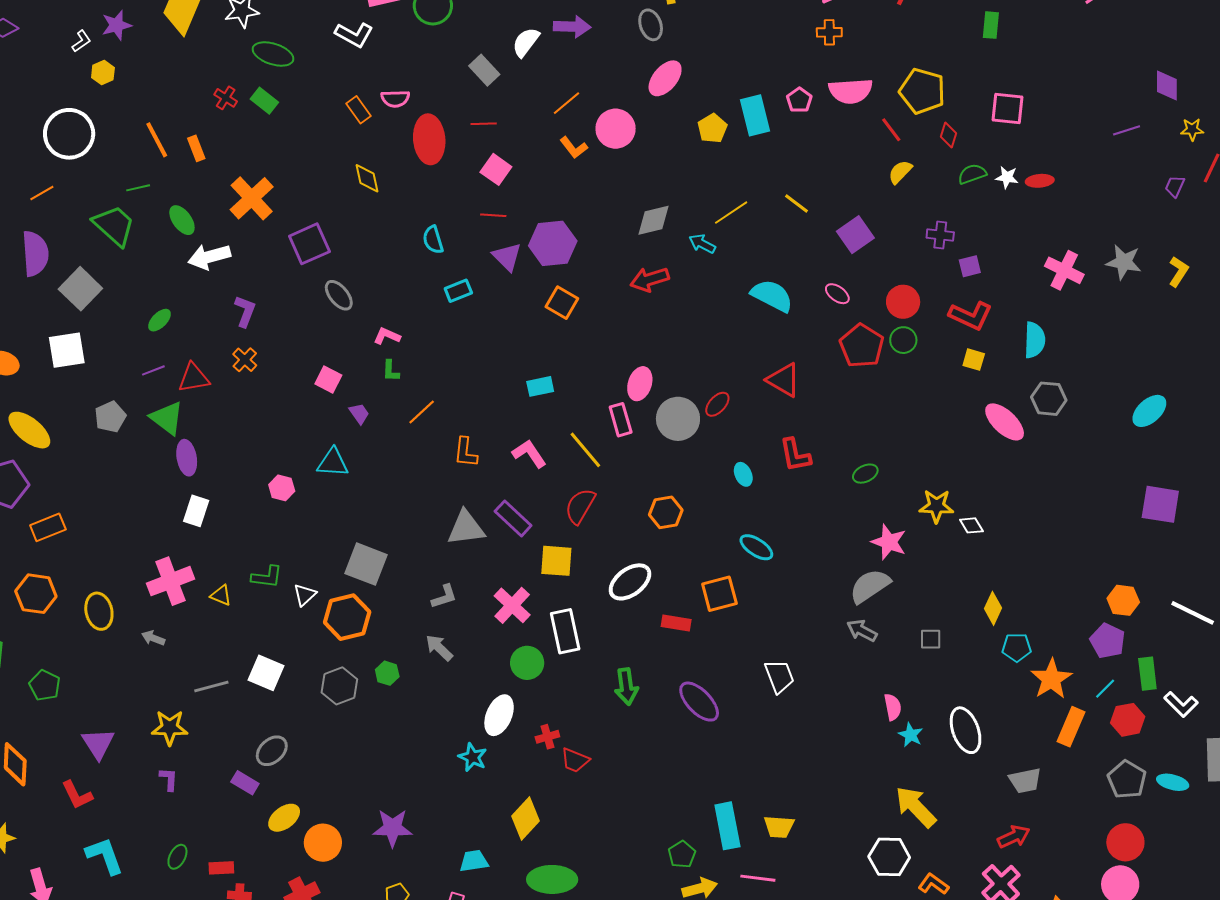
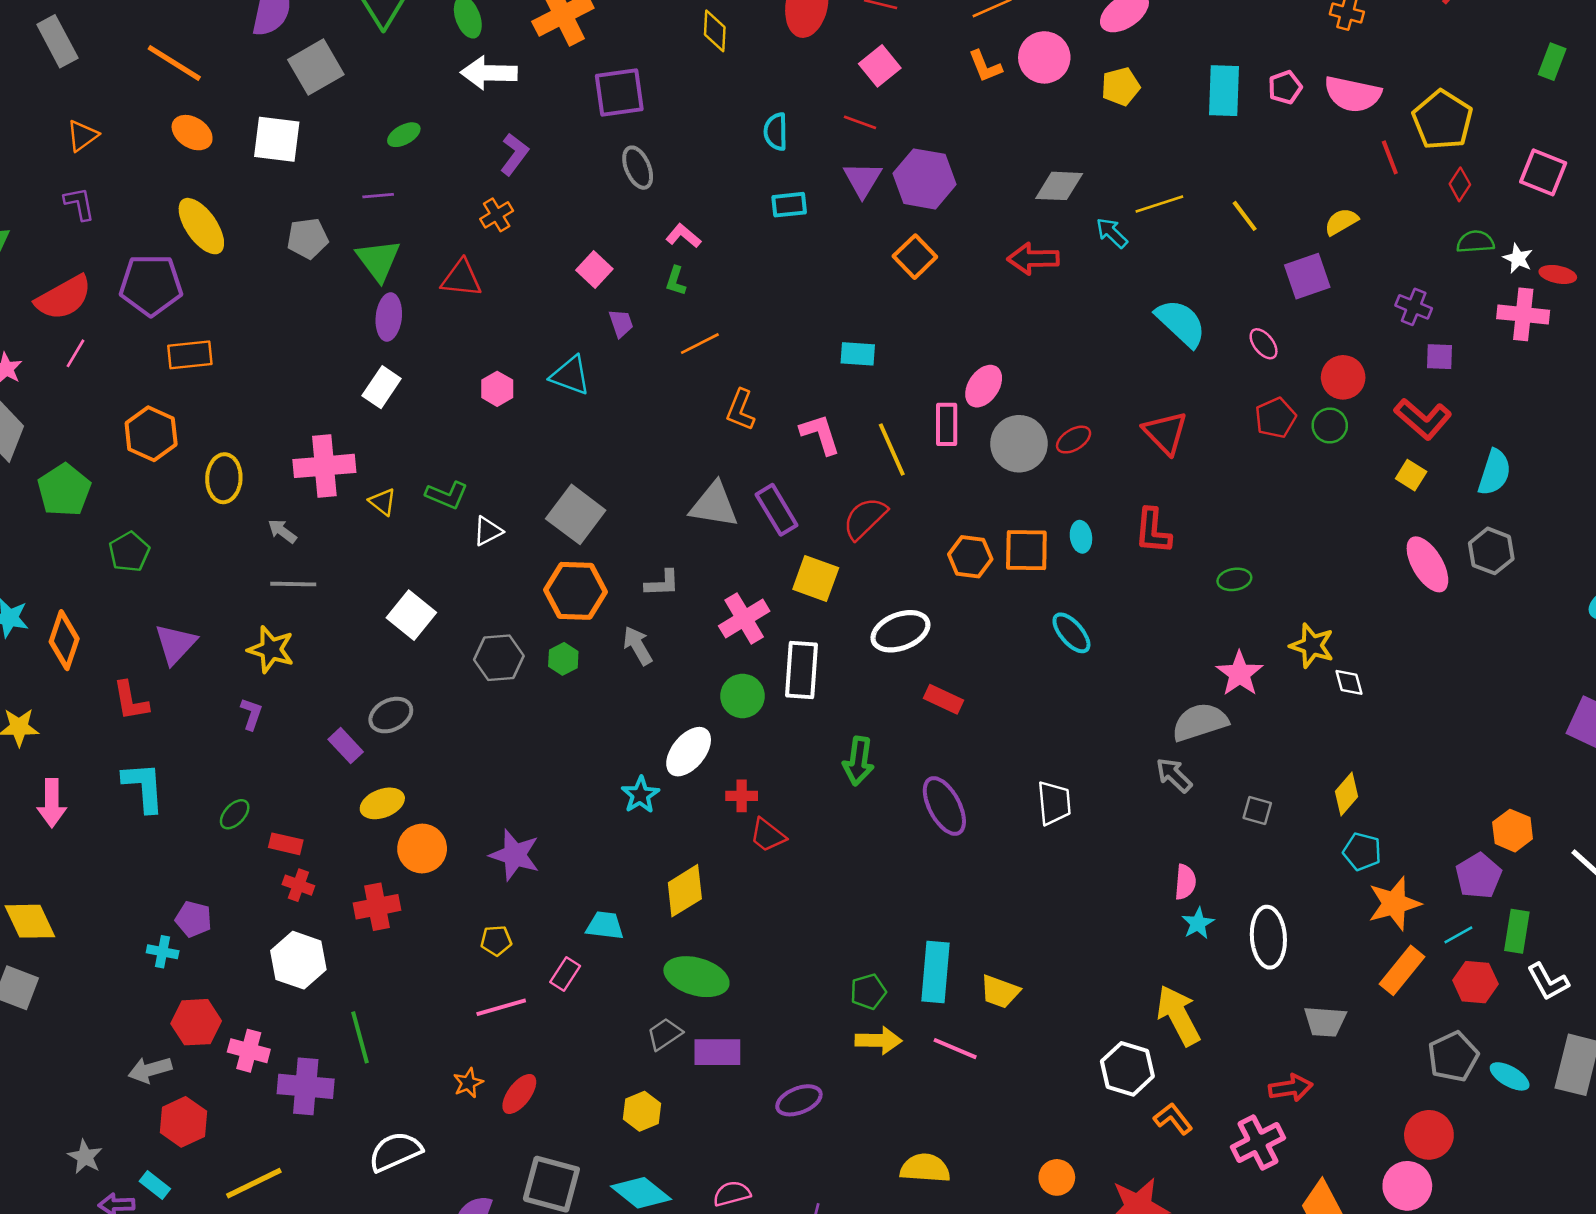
yellow pentagon: (712, 128) -> (1121, 87), moved
yellow semicircle: (900, 172) -> (1341, 222), moved
pink cross: (1064, 270) -> (1523, 314), moved, turned -36
red pentagon: (862, 346) -> (1276, 418), size x0.7
red triangle: (194, 378) -> (461, 278), moved
orange square: (719, 594) -> (1026, 550), moved
orange hexagon: (347, 617) -> (576, 591), moved
gray line: (211, 686) -> (293, 584), moved

